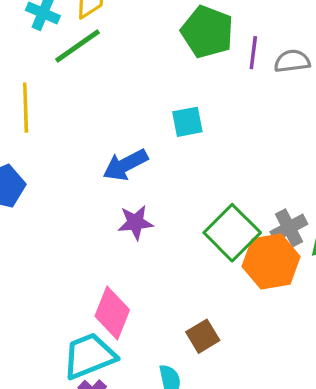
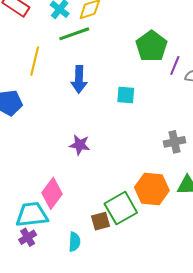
blue arrow: (125, 165) -> (79, 79), moved, turned -76
gray cross: (289, 228) -> (174, 142), moved
green square: (232, 233) -> (121, 208), moved

